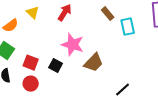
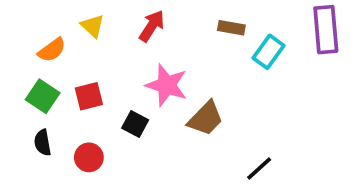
brown rectangle: (108, 14) -> (231, 28), turned -40
cyan rectangle: (128, 27) -> (268, 52), turned 48
red square: (31, 63) -> (89, 96), moved, turned -35

